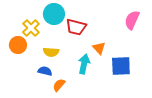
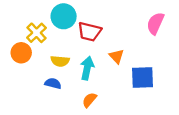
cyan arrow: (84, 64) -> (87, 68), moved
orange semicircle: (59, 85) -> (89, 100), moved

